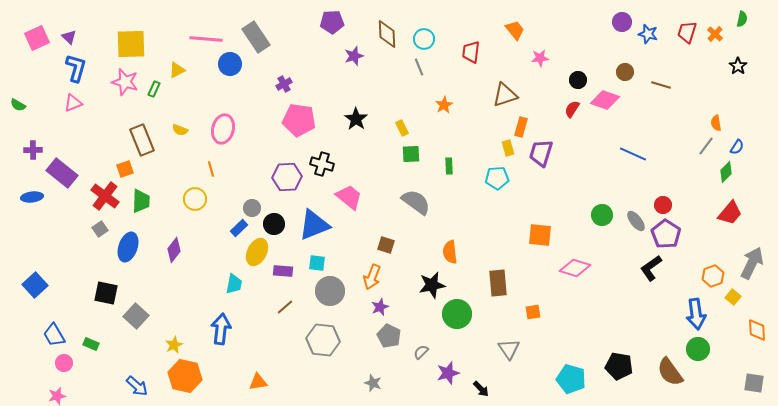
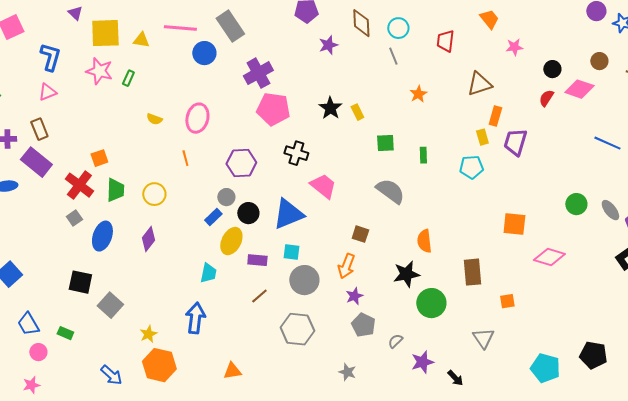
purple triangle: (69, 37) -> (75, 13), moved
yellow triangle: (177, 70) -> (141, 40), moved, turned 36
purple cross: (284, 84) -> (258, 73), size x1.8
yellow rectangle: (402, 128) -> (357, 112), moved
brown rectangle: (142, 140) -> (39, 129), moved, size x0.7
purple hexagon: (287, 177) -> (241, 163), moved
yellow circle: (195, 199) -> (154, 194), moved

